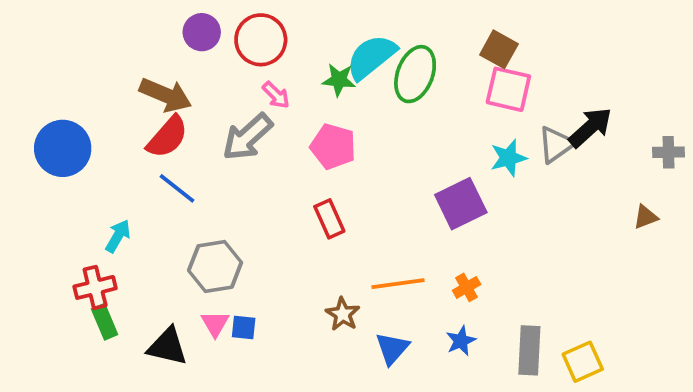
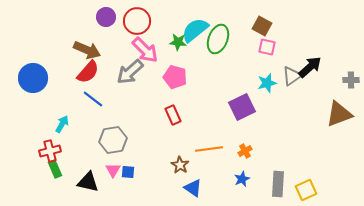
pink square: (508, 89) -> (267, 47), size x0.7
pink arrow: (276, 95) -> (145, 50), size x1.8
brown triangle: (646, 217) -> (339, 114), size x2.0
blue triangle: (392, 348) -> (193, 188), moved, turned -36

